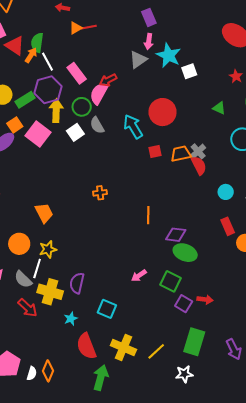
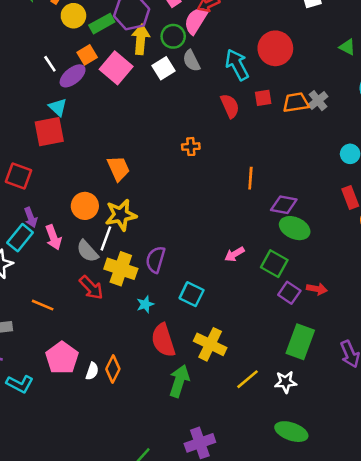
red semicircle: (199, 165) -> (230, 106), moved
yellow star: (48, 249) -> (121, 215), size x1.4
yellow line: (156, 351) -> (247, 379), moved

